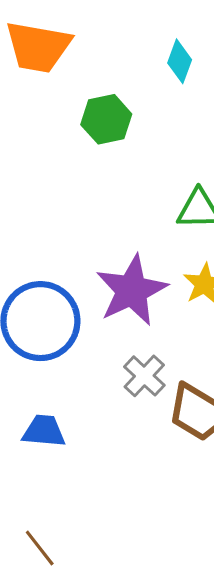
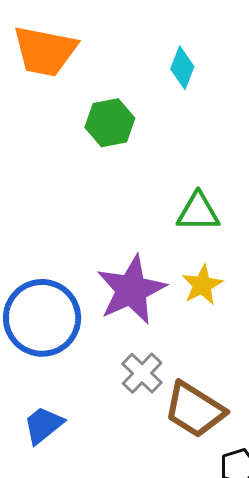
blue trapezoid: (44, 431) -> (43, 425), turned -45

